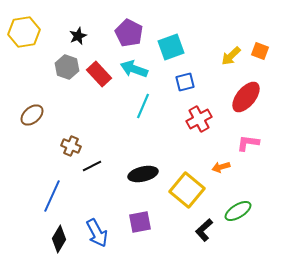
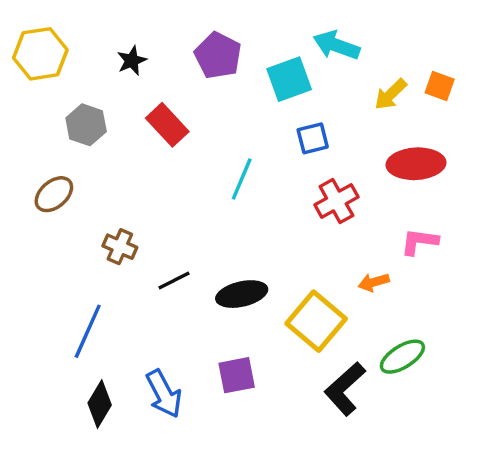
gray hexagon: (67, 67) -> (86, 125), moved
cyan arrow: (134, 69) -> (336, 45), moved
red ellipse: (246, 97) -> (416, 164), turned 48
black line: (92, 166) -> (174, 280), moved
black L-shape: (204, 230) -> (345, 389), size x1.4

